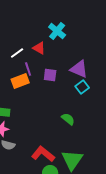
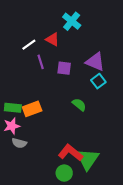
orange rectangle: (20, 81) -> (32, 109), moved
green semicircle: (68, 119) -> (79, 105), moved
red L-shape: (43, 154) -> (71, 153), moved

